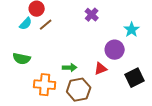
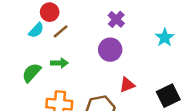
purple circle: (115, 50) -> (110, 50), moved
green semicircle: (22, 59) -> (31, 73), turned 120
green arrow: (70, 68) -> (59, 63), moved

